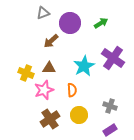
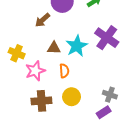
brown triangle: (49, 68) -> (54, 48), moved
gray cross: (110, 106) -> (110, 95), moved
brown cross: (50, 119) -> (41, 101), turned 30

